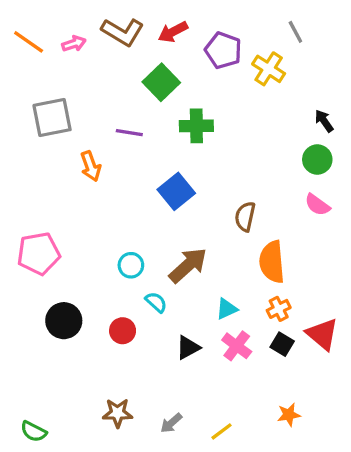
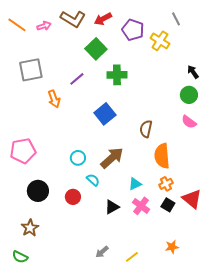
purple line: (129, 133) -> (77, 79), turned -49
brown star: (118, 413) -> (30, 228), moved, turned -30

